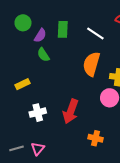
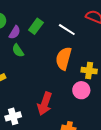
green rectangle: (63, 29) -> (36, 26), turned 35
white cross: (38, 113) -> (13, 116), moved

